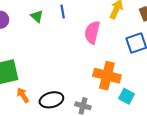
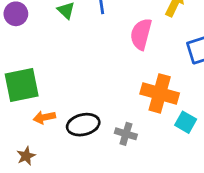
orange arrow: (23, 95) -> (44, 117), turned -70

